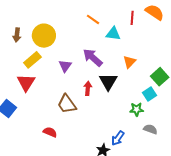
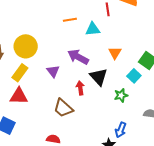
orange line: (93, 19) -> (70, 20), turned -32
red triangle: (26, 83) -> (19, 96), turned -48
cyan square: (150, 94) -> (134, 76), moved
green star: (137, 109) -> (121, 95), moved

